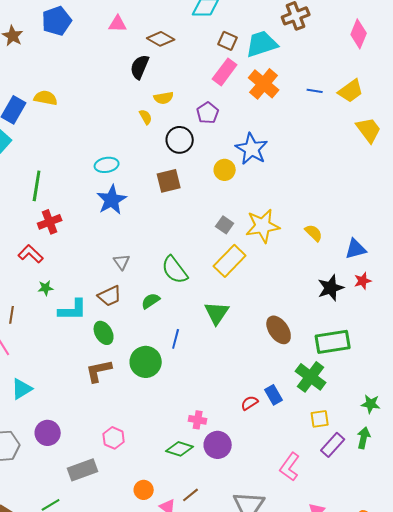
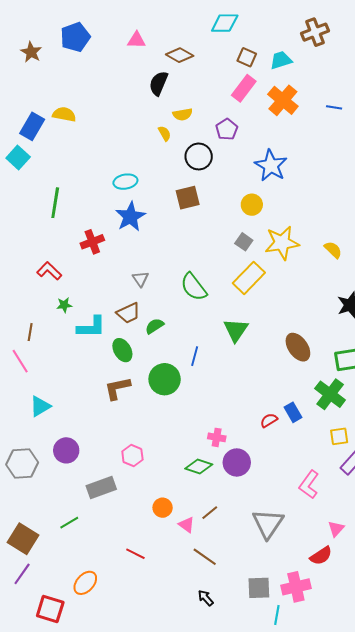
cyan trapezoid: (262, 44) -> (281, 60), size x0.7
yellow circle: (225, 170) -> (252, 205), moved
red cross: (50, 222) -> (92, 242), moved
green semicircle: (151, 301) -> (154, 326), moved

